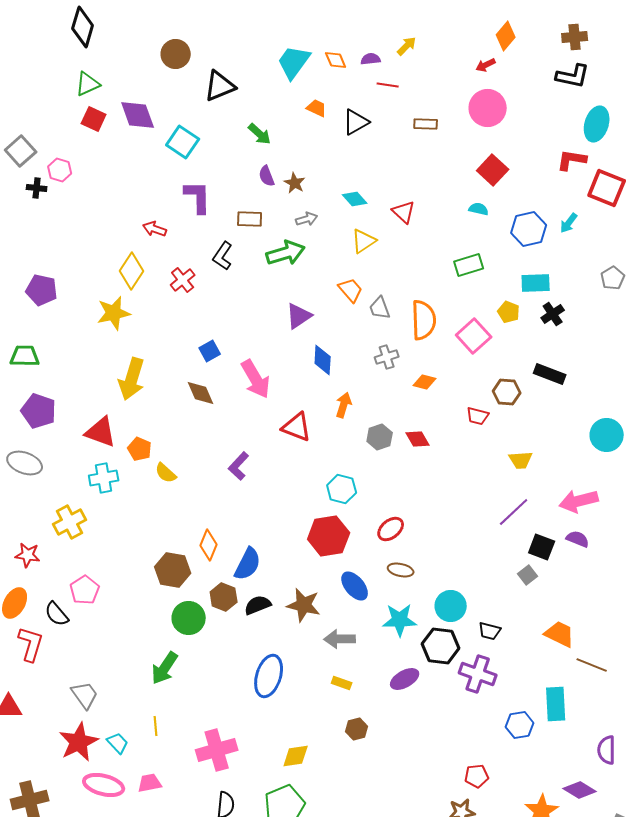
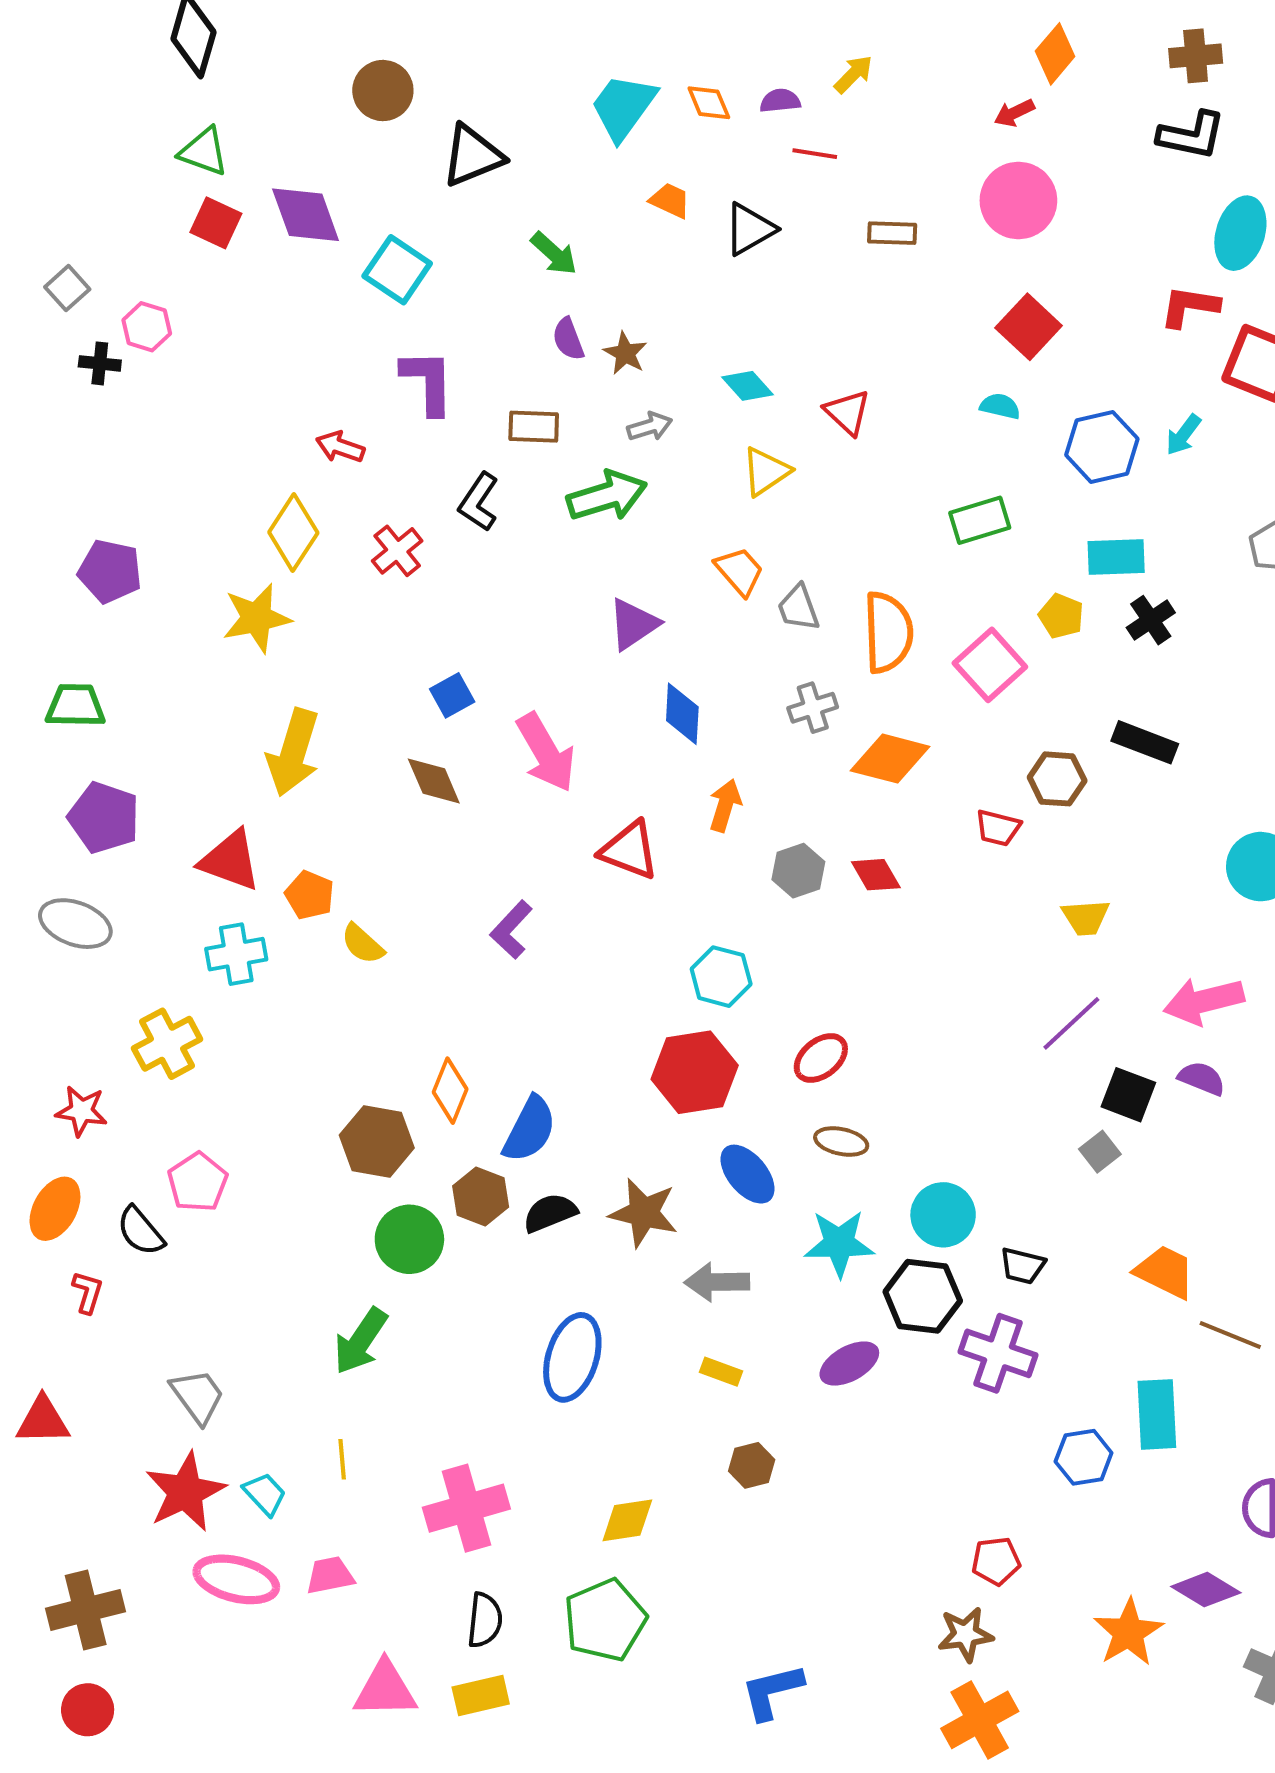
green triangle: (88, 84) -> (204, 152), turned 44
gray square: (21, 151) -> (67, 288), size x0.7
orange diamond: (425, 382) -> (890, 759), size x1.6
red L-shape: (31, 644) -> (88, 1292), size x0.6

